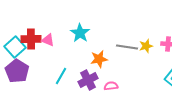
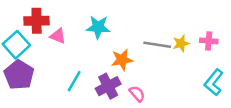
cyan star: (80, 33) -> (98, 27), turned -30
red cross: (31, 39) -> (37, 21), moved
pink semicircle: (111, 86) -> (137, 94), turned 56

